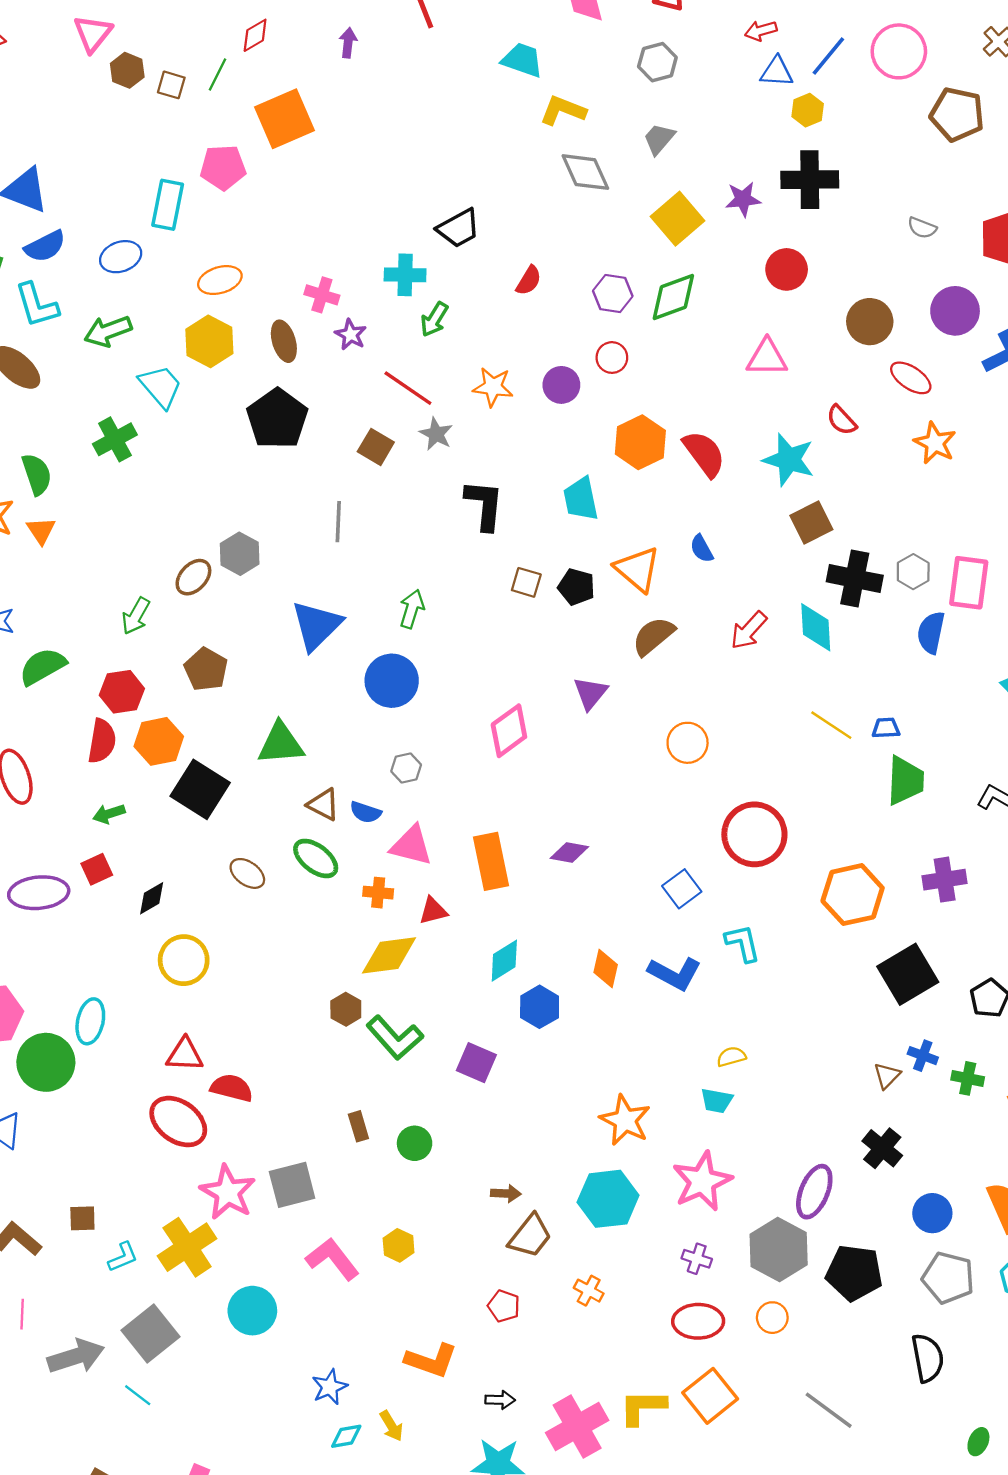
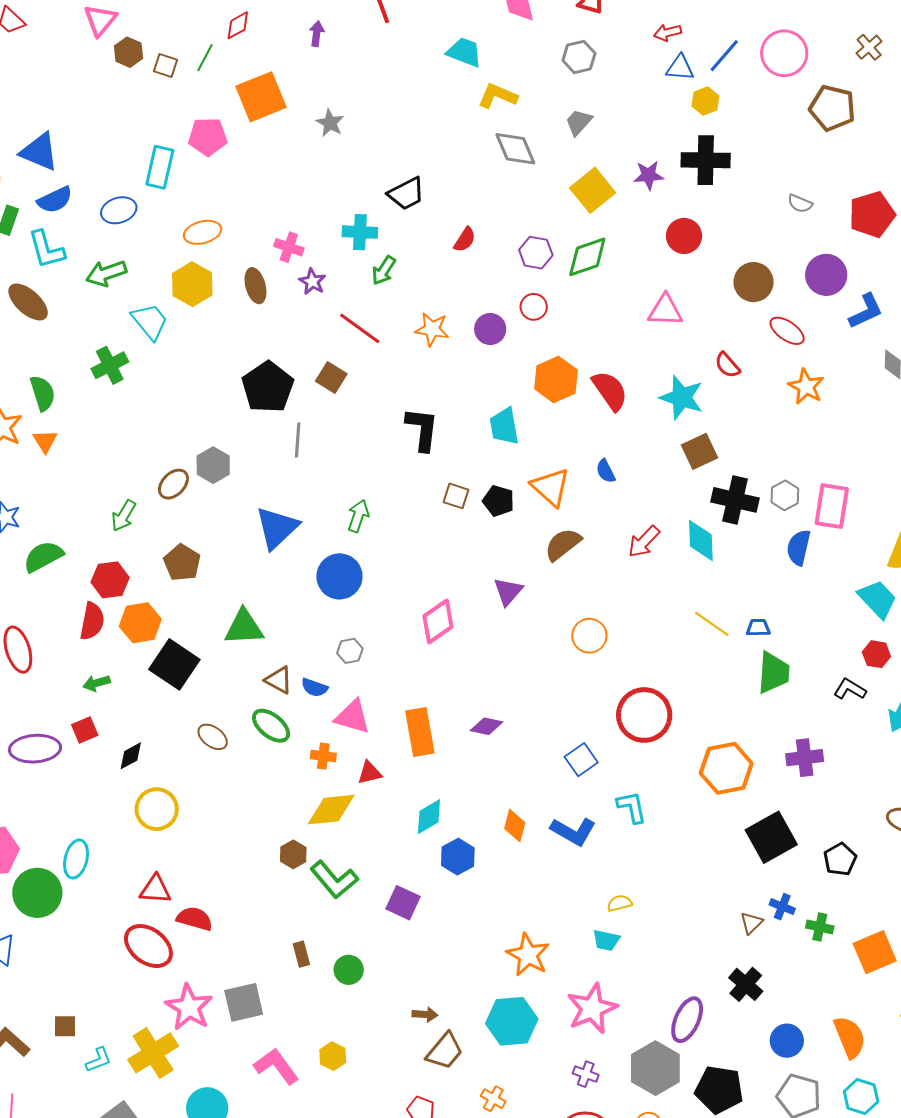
black pentagon: (277, 419) -> (268, 387), moved
gray star: (436, 434) -> (330, 123), moved

